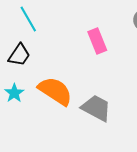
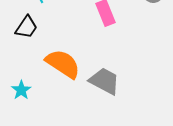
cyan star: (14, 93) -> (21, 90), moved

